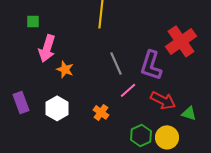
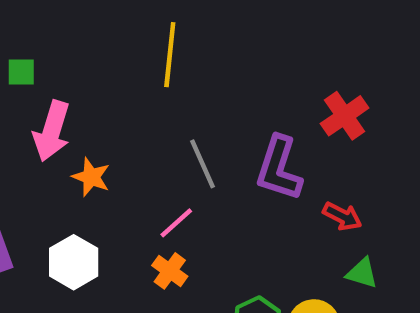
red cross: (181, 41) -> (345, 116), size x0.7
pink line: (128, 90) -> (176, 223), moved
red arrow: (163, 100) -> (342, 216), moved, size x0.7

